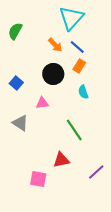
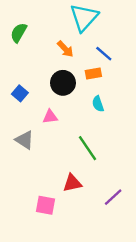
blue line: (77, 47) -> (104, 54), moved
orange rectangle: (79, 66) -> (93, 73), turned 48

